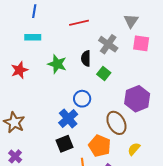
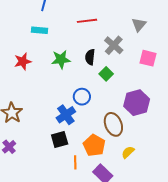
pink square: (141, 43) -> (148, 58), moved
green star: (57, 64) -> (61, 59), turned -30

